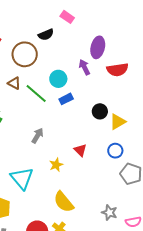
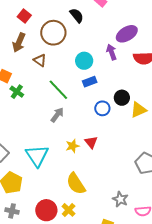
black semicircle: (46, 35) -> (77, 15), turned -112
purple ellipse: (98, 47) -> (127, 34), turned 40
green line: (36, 94) -> (58, 90), moved
red triangle: (80, 150) -> (91, 142), moved
blue circle: (115, 151) -> (102, 108), moved

